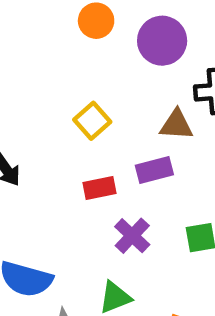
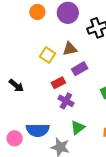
brown triangle: (176, 125) -> (70, 49), moved
purple cross: (132, 236) -> (66, 101), moved

